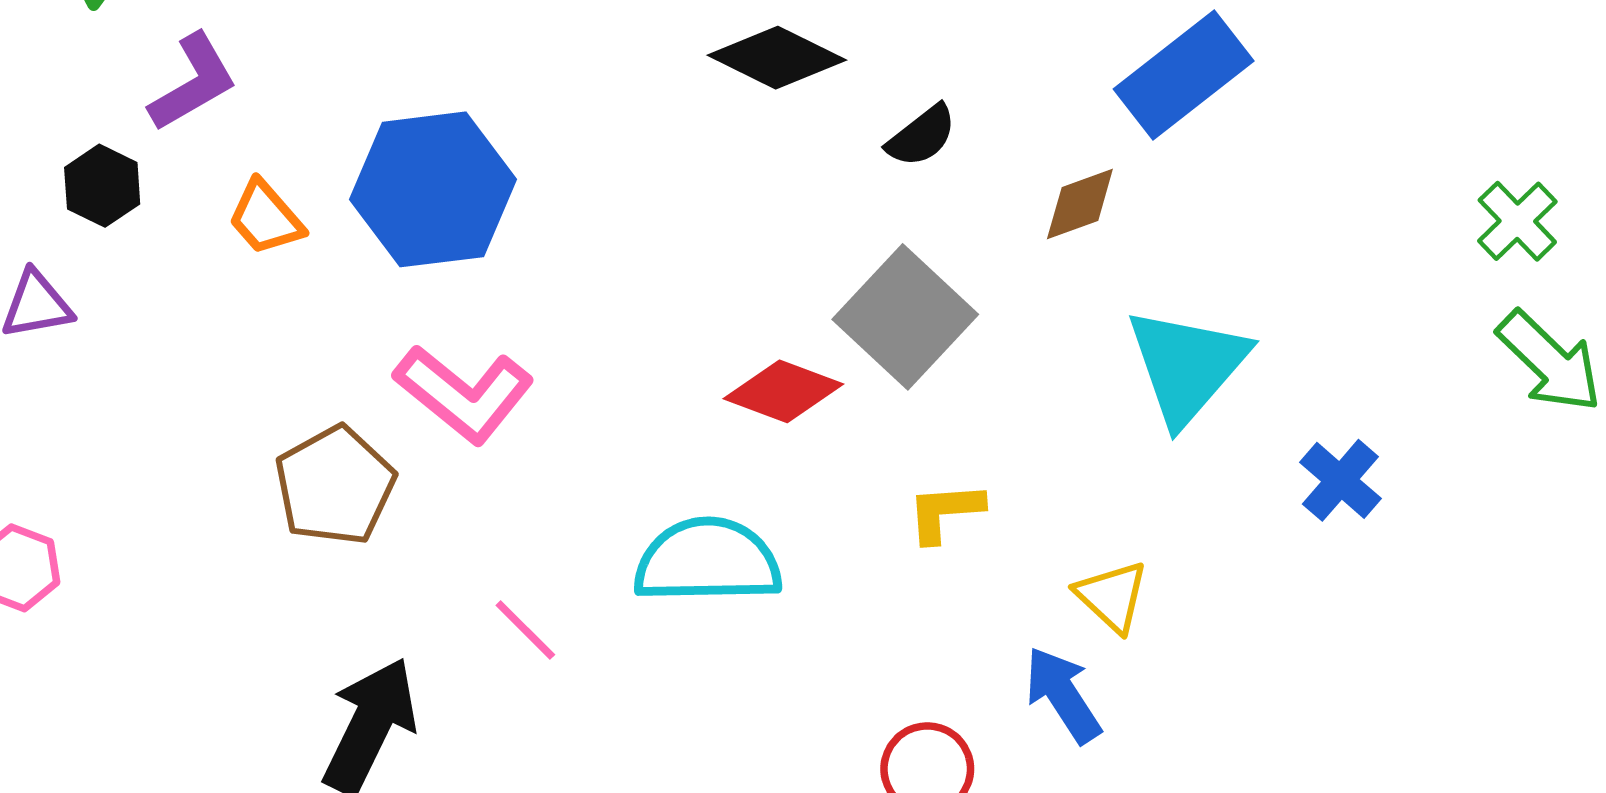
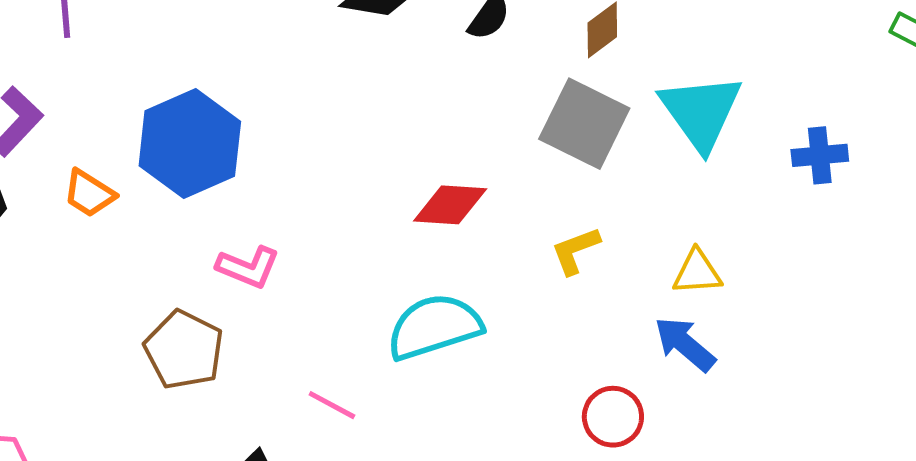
gray square: (905, 317) -> (584, 124), moved
pink L-shape: (464, 394) -> (248, 267), size x0.7
blue cross: (1340, 480) -> (820, 155), turned -30
yellow triangle: (1112, 596) -> (697, 272), turned -30

